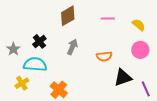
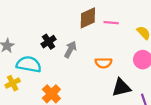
brown diamond: (68, 16) -> (88, 18), moved
black cross: (39, 41) -> (49, 42), moved

